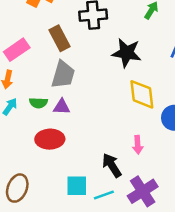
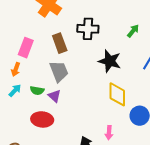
pink rectangle: (17, 50) -> (26, 48), turned -42
gray trapezoid: (63, 75) -> (59, 71), turned -45
purple triangle: (62, 107) -> (54, 96), turned 32

